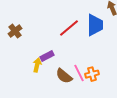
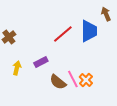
yellow arrow: (37, 65) -> (17, 68), moved
orange cross: (92, 74) -> (86, 80), turned -32

